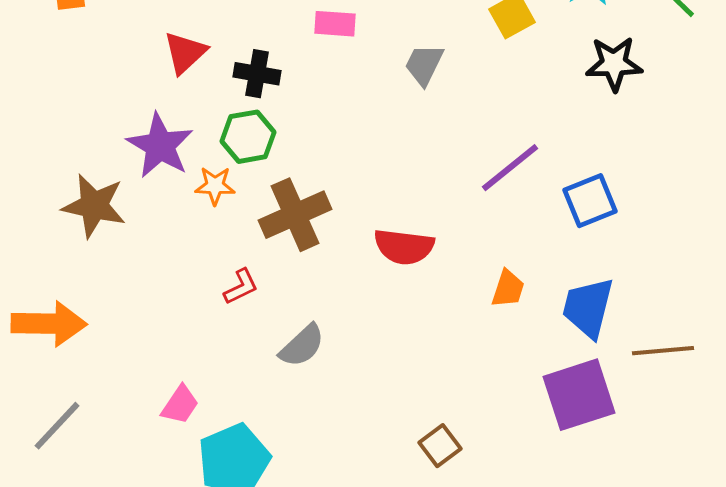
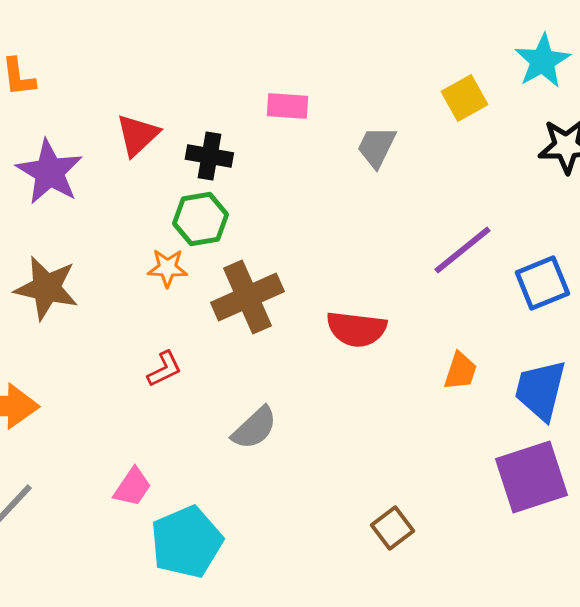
purple star: (160, 146) -> (49, 172), moved
red L-shape: (241, 287) -> (164, 369), moved

